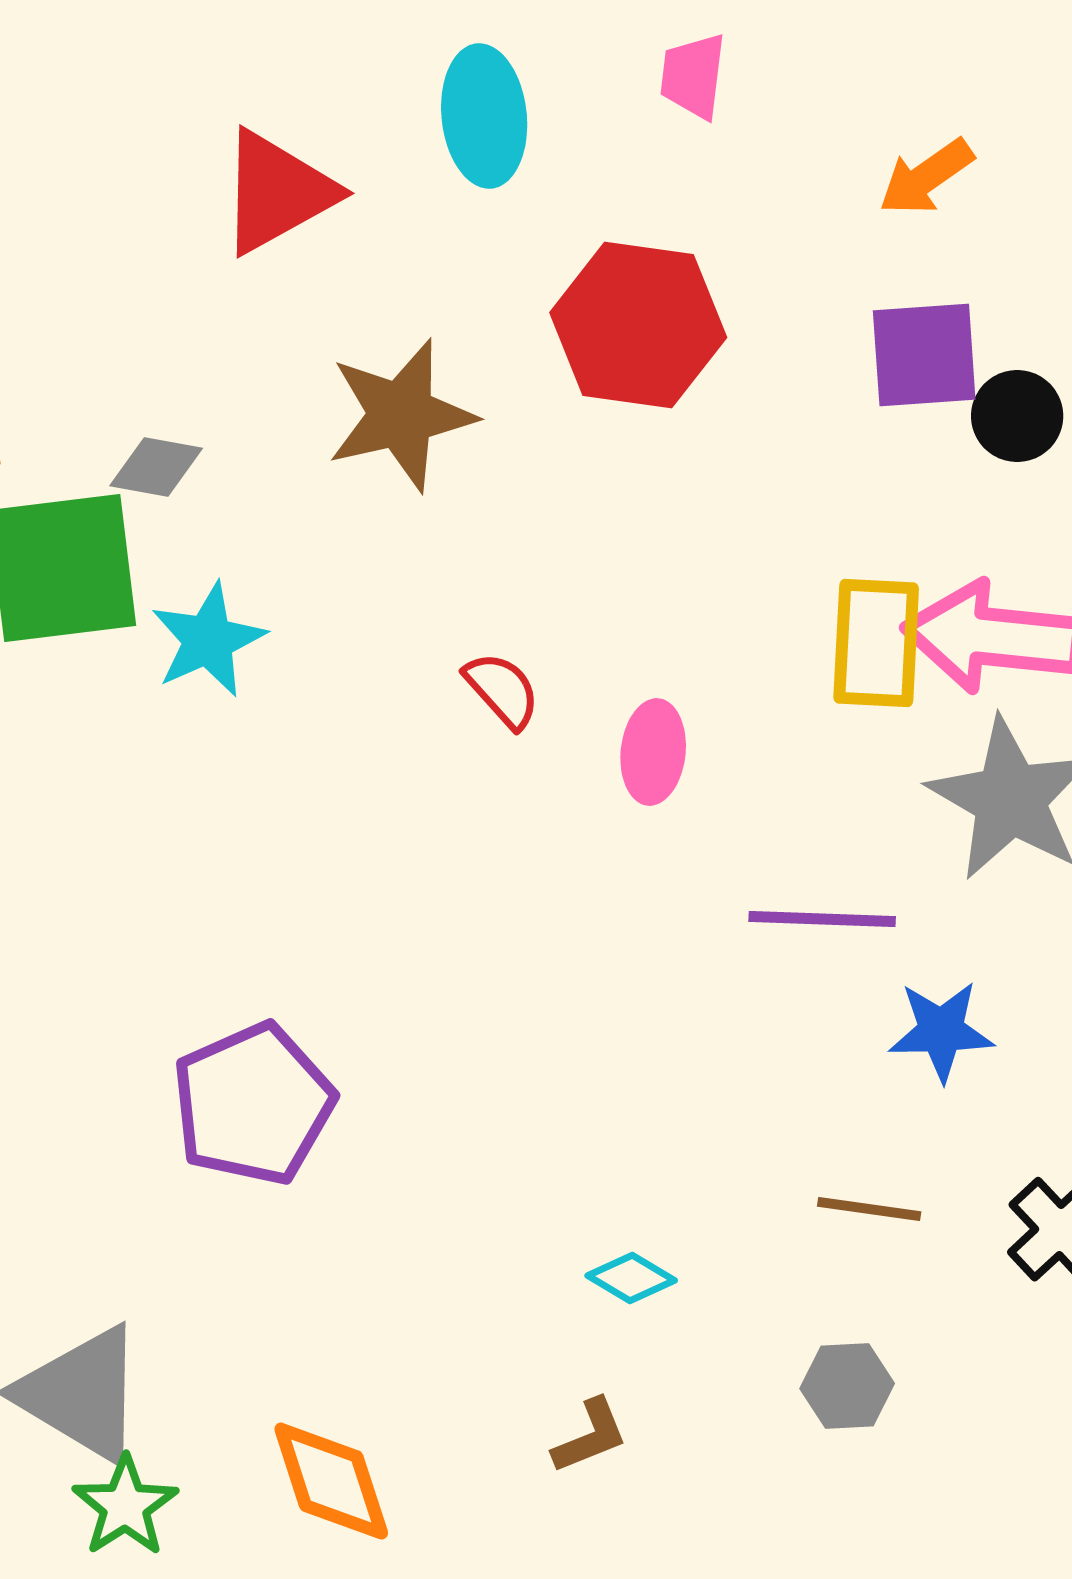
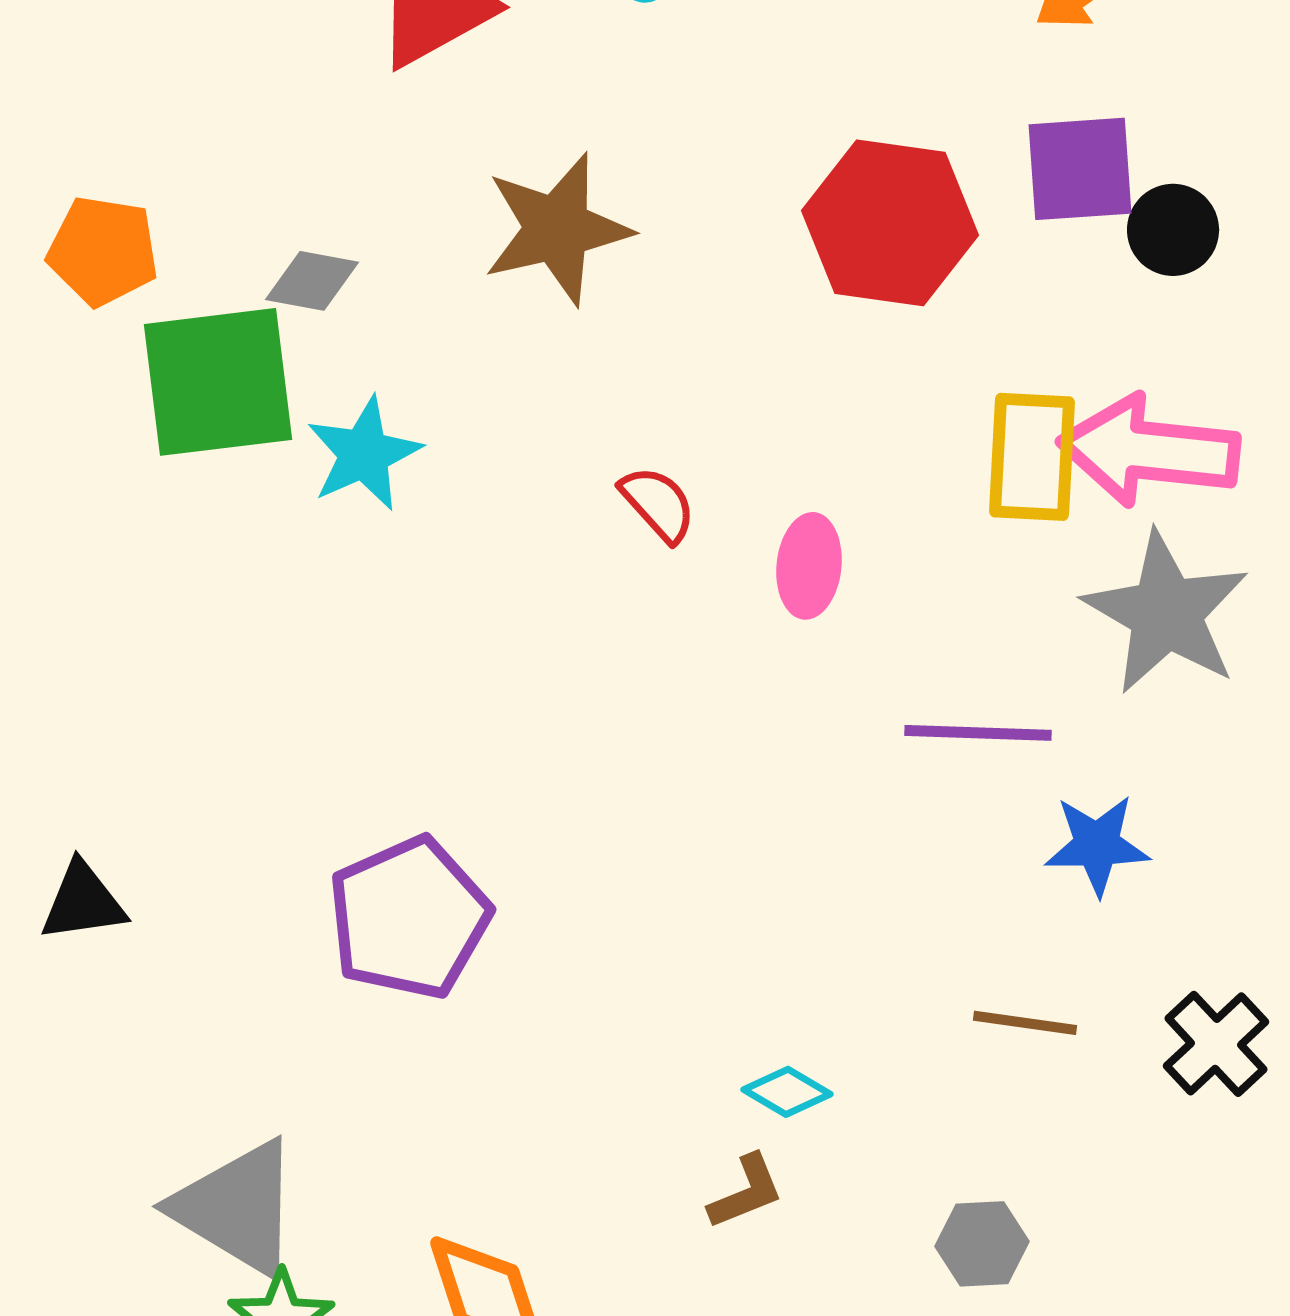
red hexagon: (638, 325) -> (890, 223), moved
gray hexagon: (847, 1386) -> (982, 1244), moved
brown L-shape: (590, 1436) -> (746, 1192), moved

